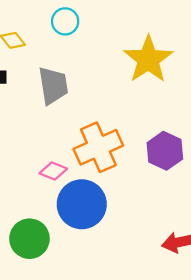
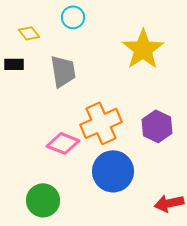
pink diamond: (53, 171) -> (63, 143), size x1.4
blue circle: (82, 204) -> (113, 171), moved

